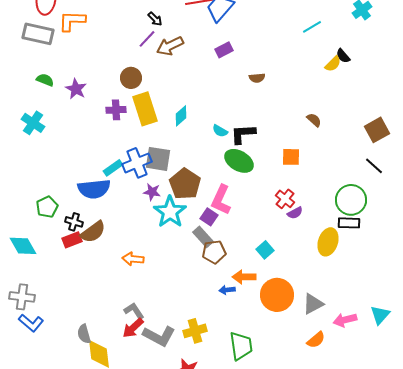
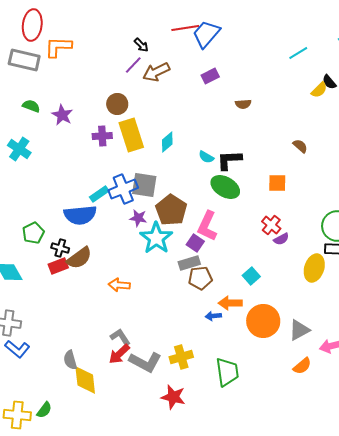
gray rectangle: (203, 237) -> (189, 263), turned -65

